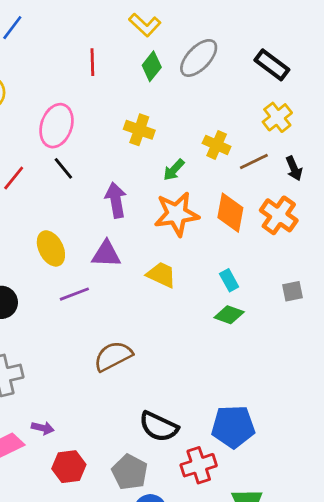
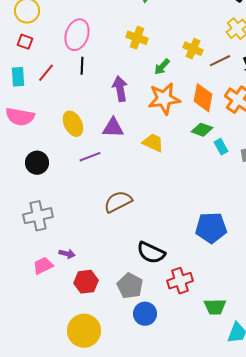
black line: (63, 168) -> (82, 66), turned 42
cyan rectangle: (229, 280) -> (221, 147), moved
green diamond: (229, 315) -> (202, 130), moved
blue pentagon: (233, 427) -> (211, 228), moved

